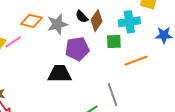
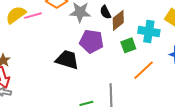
green square: (114, 41) -> (128, 45), turned -35
orange line: (136, 61) -> (144, 70), turned -40

